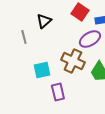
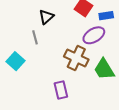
gray line: (24, 37) -> (35, 37), moved
cyan square: (42, 70) -> (15, 61), moved, turned -36

